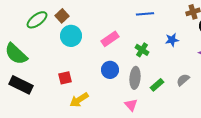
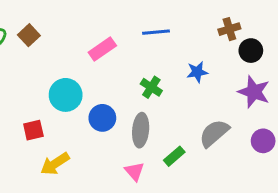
cyan circle: (71, 36) -> (66, 95), moved
pink rectangle: (110, 39) -> (102, 49), moved
gray semicircle: (183, 80) -> (214, 133), size x1.5
green rectangle: (157, 85) -> (174, 156), moved

